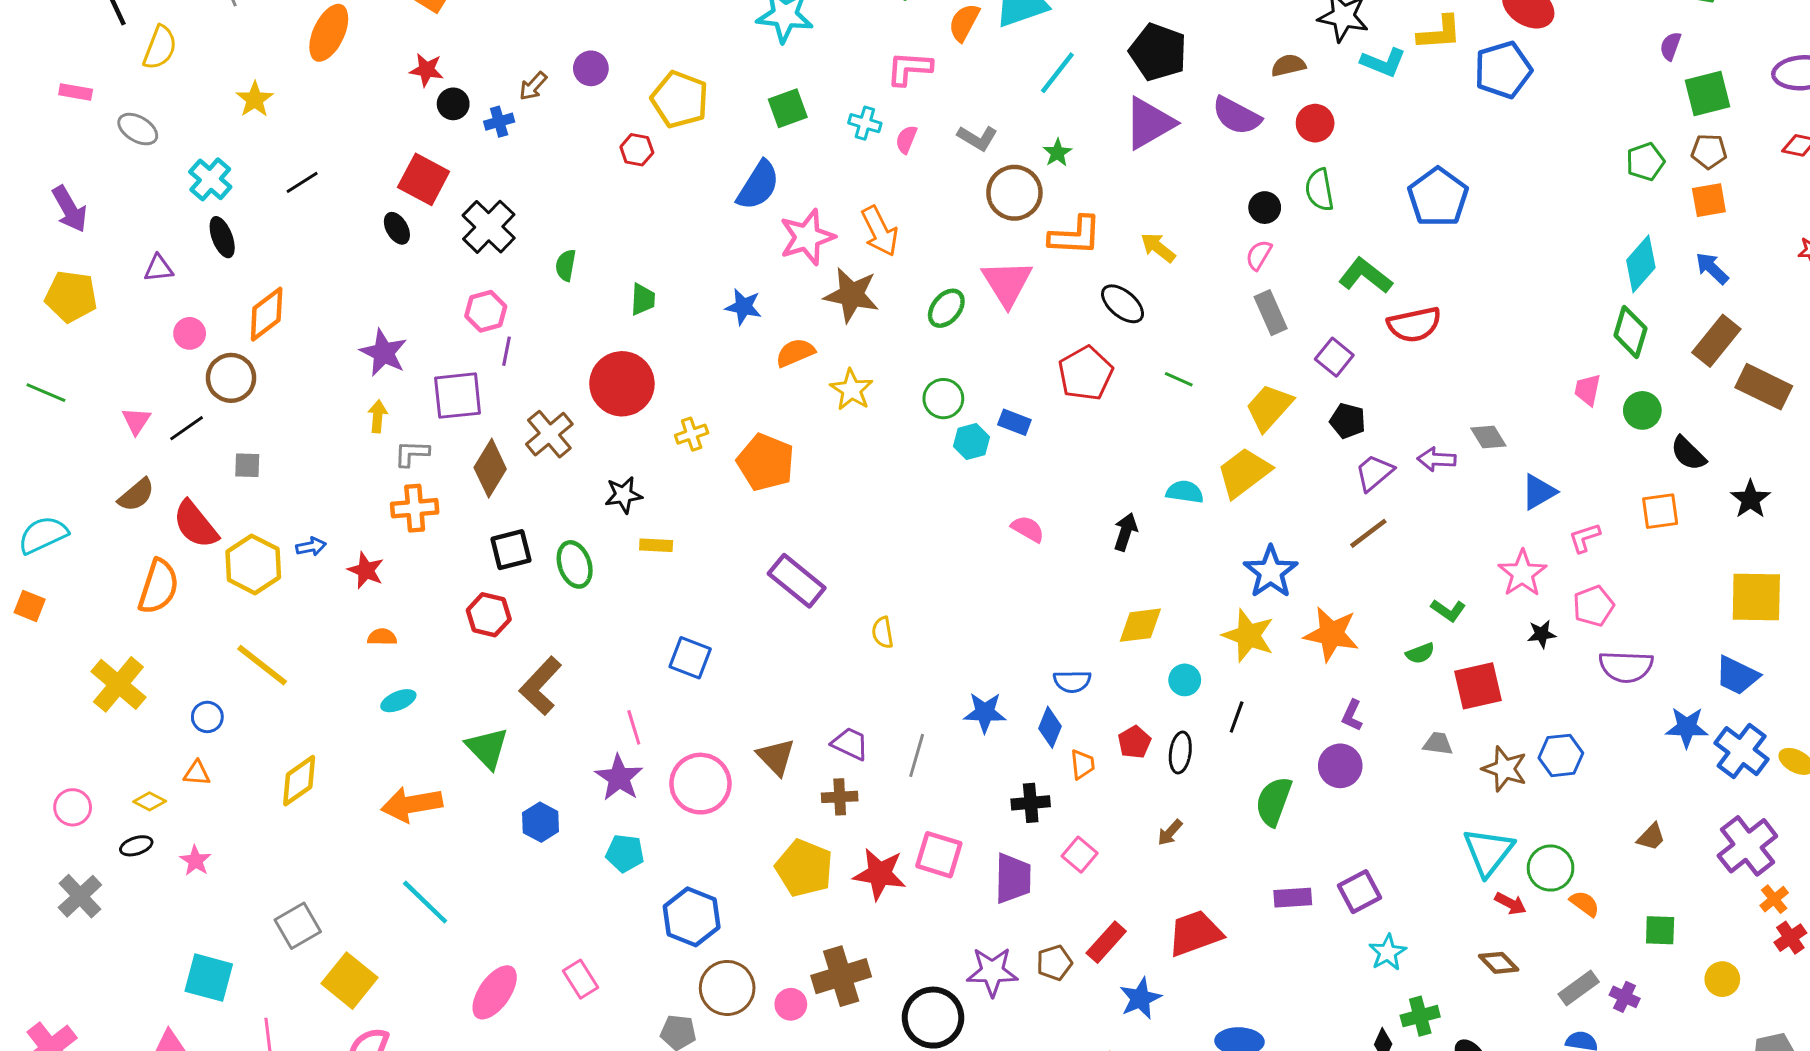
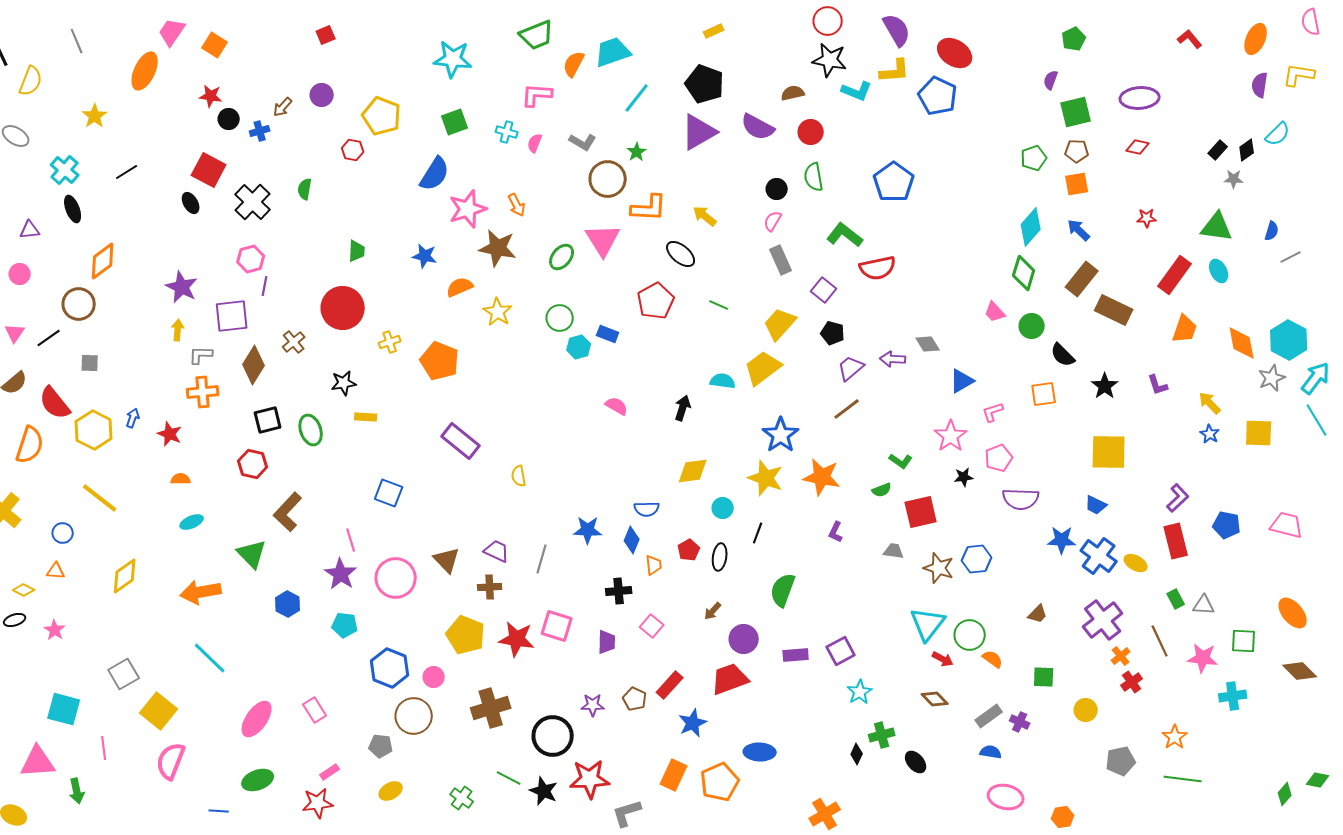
blue pentagon: (1503, 70) -> (938, 96), turned -30
orange arrow: (880, 231) -> (517, 205), size x0.7
green semicircle: (566, 265) -> (305, 189), moved
pink circle: (190, 333) -> (20, 274), moved
pink trapezoid: (1588, 390) -> (995, 312), turned -55
brown cross: (549, 434) -> (294, 342), size x0.7
blue arrow: (311, 547) -> (133, 418), turned -60
blue trapezoid: (1737, 676) -> (1096, 505), size x0.7
purple circle: (1340, 766) -> (744, 639), moved
purple trapezoid: (1013, 878) -> (607, 642), size x0.7
brown pentagon: (1054, 963) -> (635, 699), turned -30
purple star: (992, 972) -> (593, 705), size x0.7
pink circle: (791, 1004) -> (434, 677), moved

